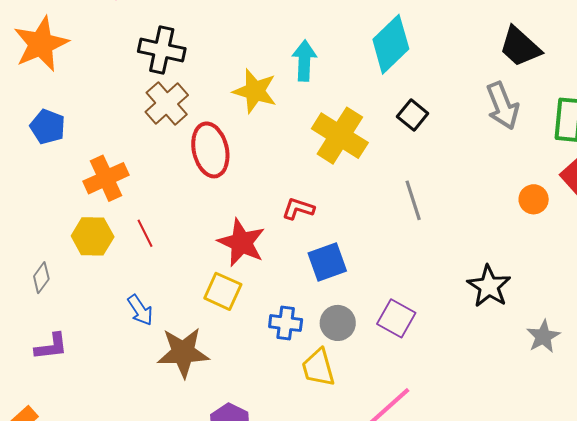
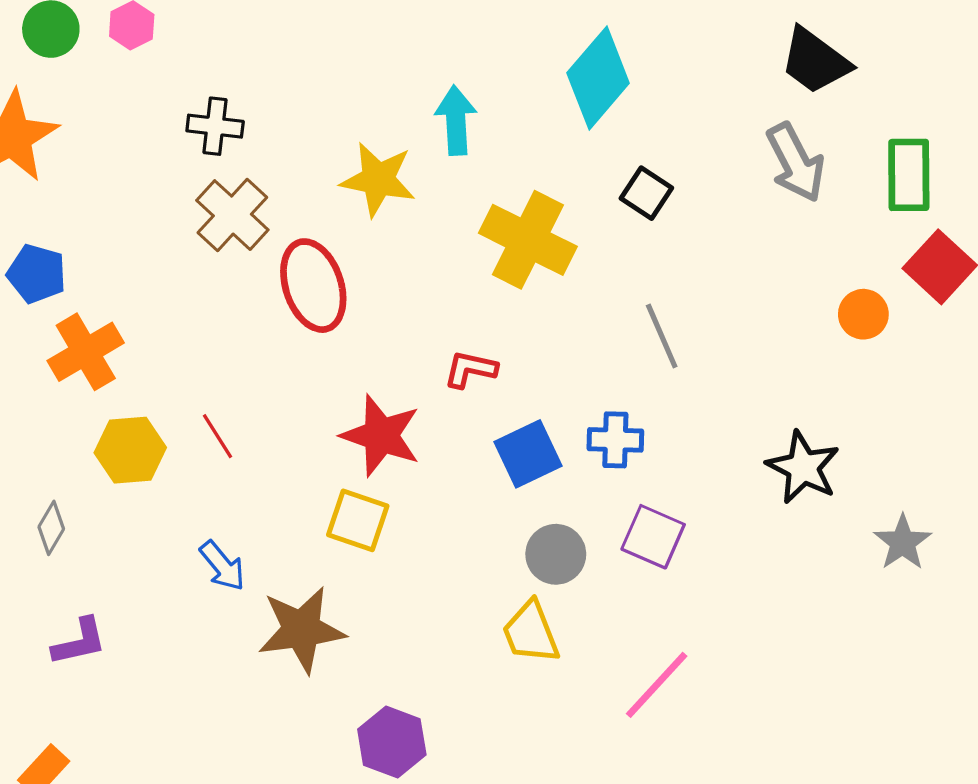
black cross: (162, 50) -> (215, 126), size x0.7
orange cross: (106, 178) -> (86, 352), moved
blue cross: (286, 323) -> (615, 440), moved

